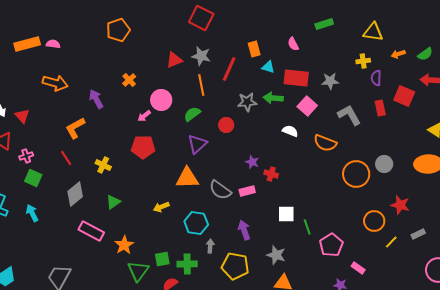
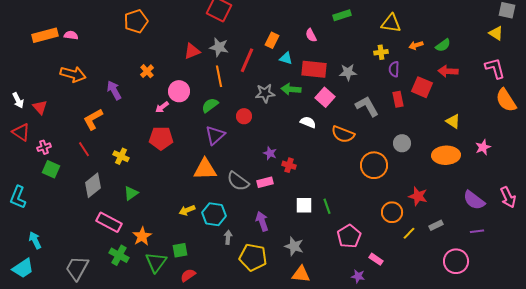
orange rectangle: (254, 49) -> (272, 40), turned 42
gray circle: (384, 164) -> (402, 143), moved
yellow arrow: (161, 207) -> (187, 210), moved
cyan arrow: (32, 213) -> (35, 240), moved
green line: (307, 227) -> (327, 206), moved
green cross: (187, 264) -> (119, 255), moved, turned 30

